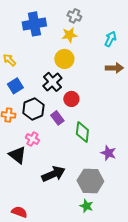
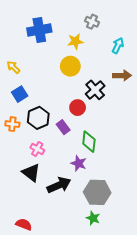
gray cross: (74, 16) -> (92, 22), moved
black cross: (52, 82) -> (95, 90), moved
purple star: (108, 153) -> (79, 163), moved
black triangle: (17, 155) -> (31, 173), moved

